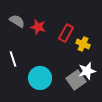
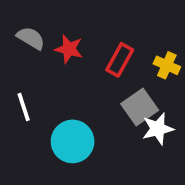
yellow cross: (83, 44) -> (167, 65), moved
gray square: (76, 80) -> (140, 107), moved

